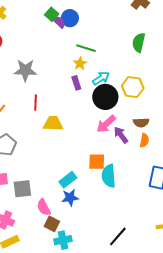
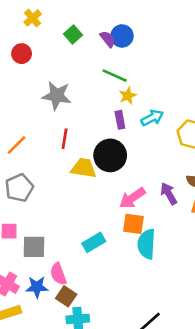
green square: (52, 14) -> (73, 35), moved
green line: (86, 48) -> (115, 76), moved
black circle: (105, 97) -> (110, 155), moved
pink arrow: (106, 124) -> (132, 198), moved
blue star: (70, 198) -> (37, 287), moved

